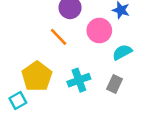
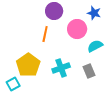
orange line: (59, 37) -> (45, 34), turned 56
gray rectangle: (115, 84) -> (89, 71), turned -48

